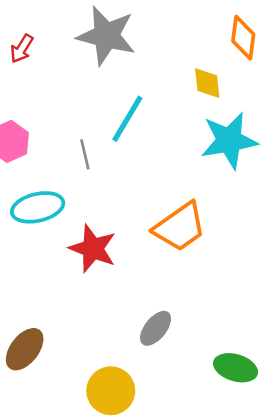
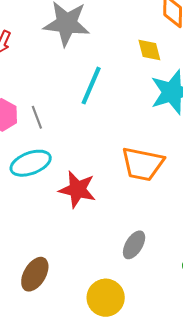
gray line: (85, 154) -> (37, 117), moved
orange trapezoid: (180, 227) -> (143, 164), turned 54

